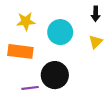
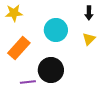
yellow star: (26, 21) -> (14, 13), moved
orange rectangle: (20, 51) -> (19, 48), turned -55

